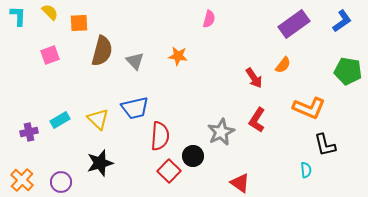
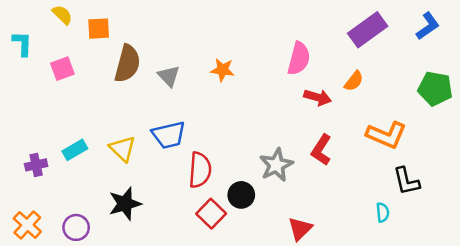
cyan L-shape: (18, 16) -> (22, 44), moved
pink semicircle: (209, 19) -> (299, 59), moved, size x1.5
red arrow: (254, 78) -> (318, 97), turned -40
red triangle: (240, 183) -> (300, 229), turned 40

